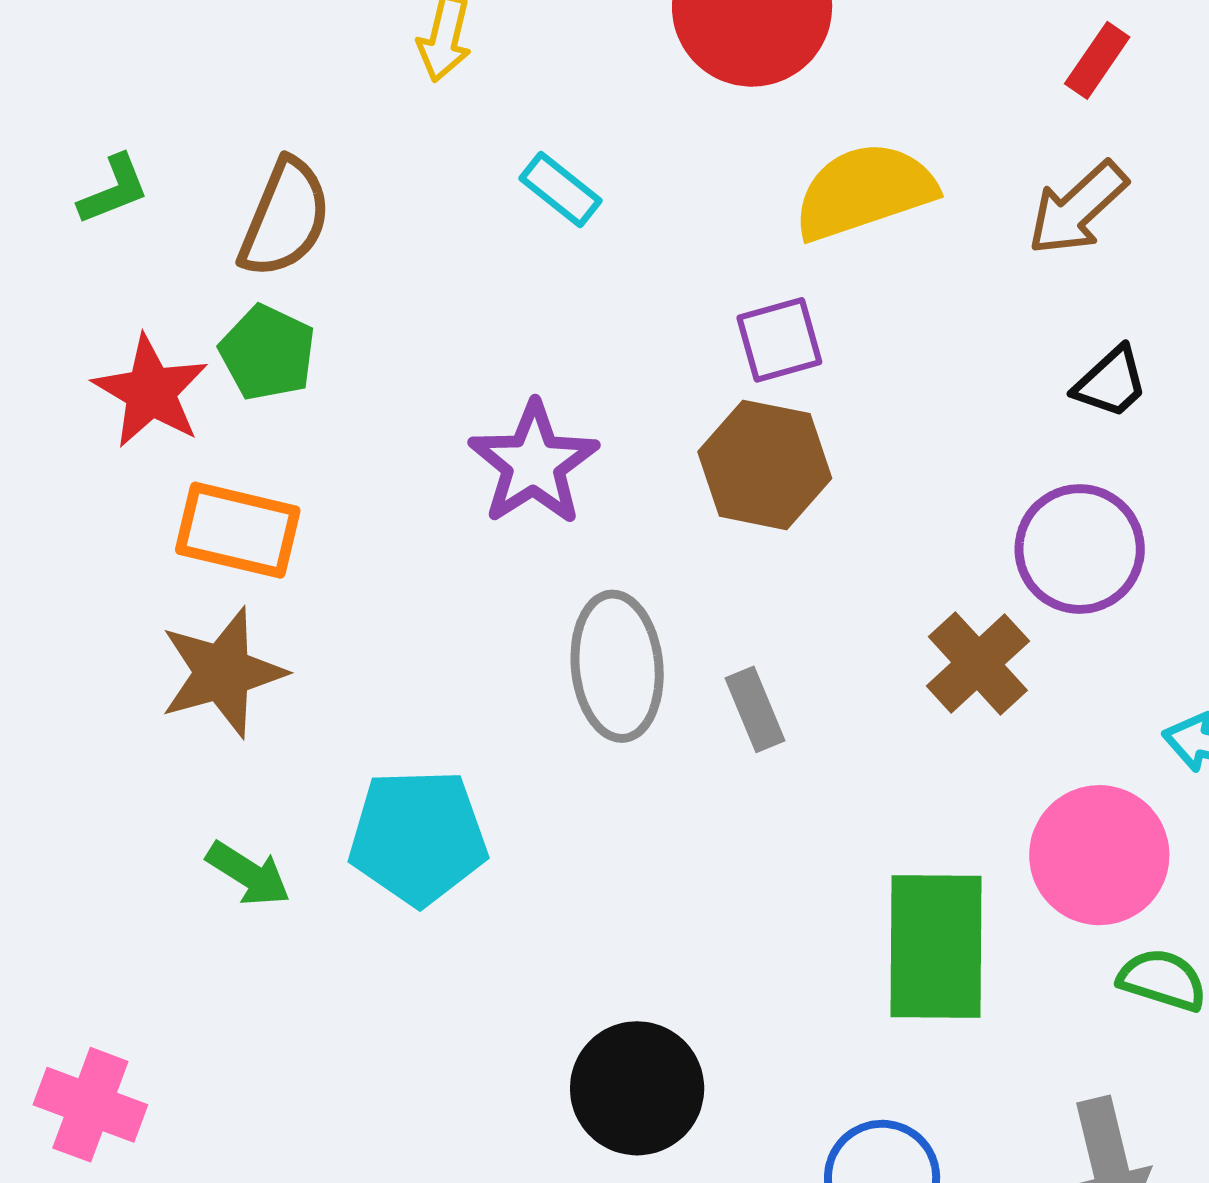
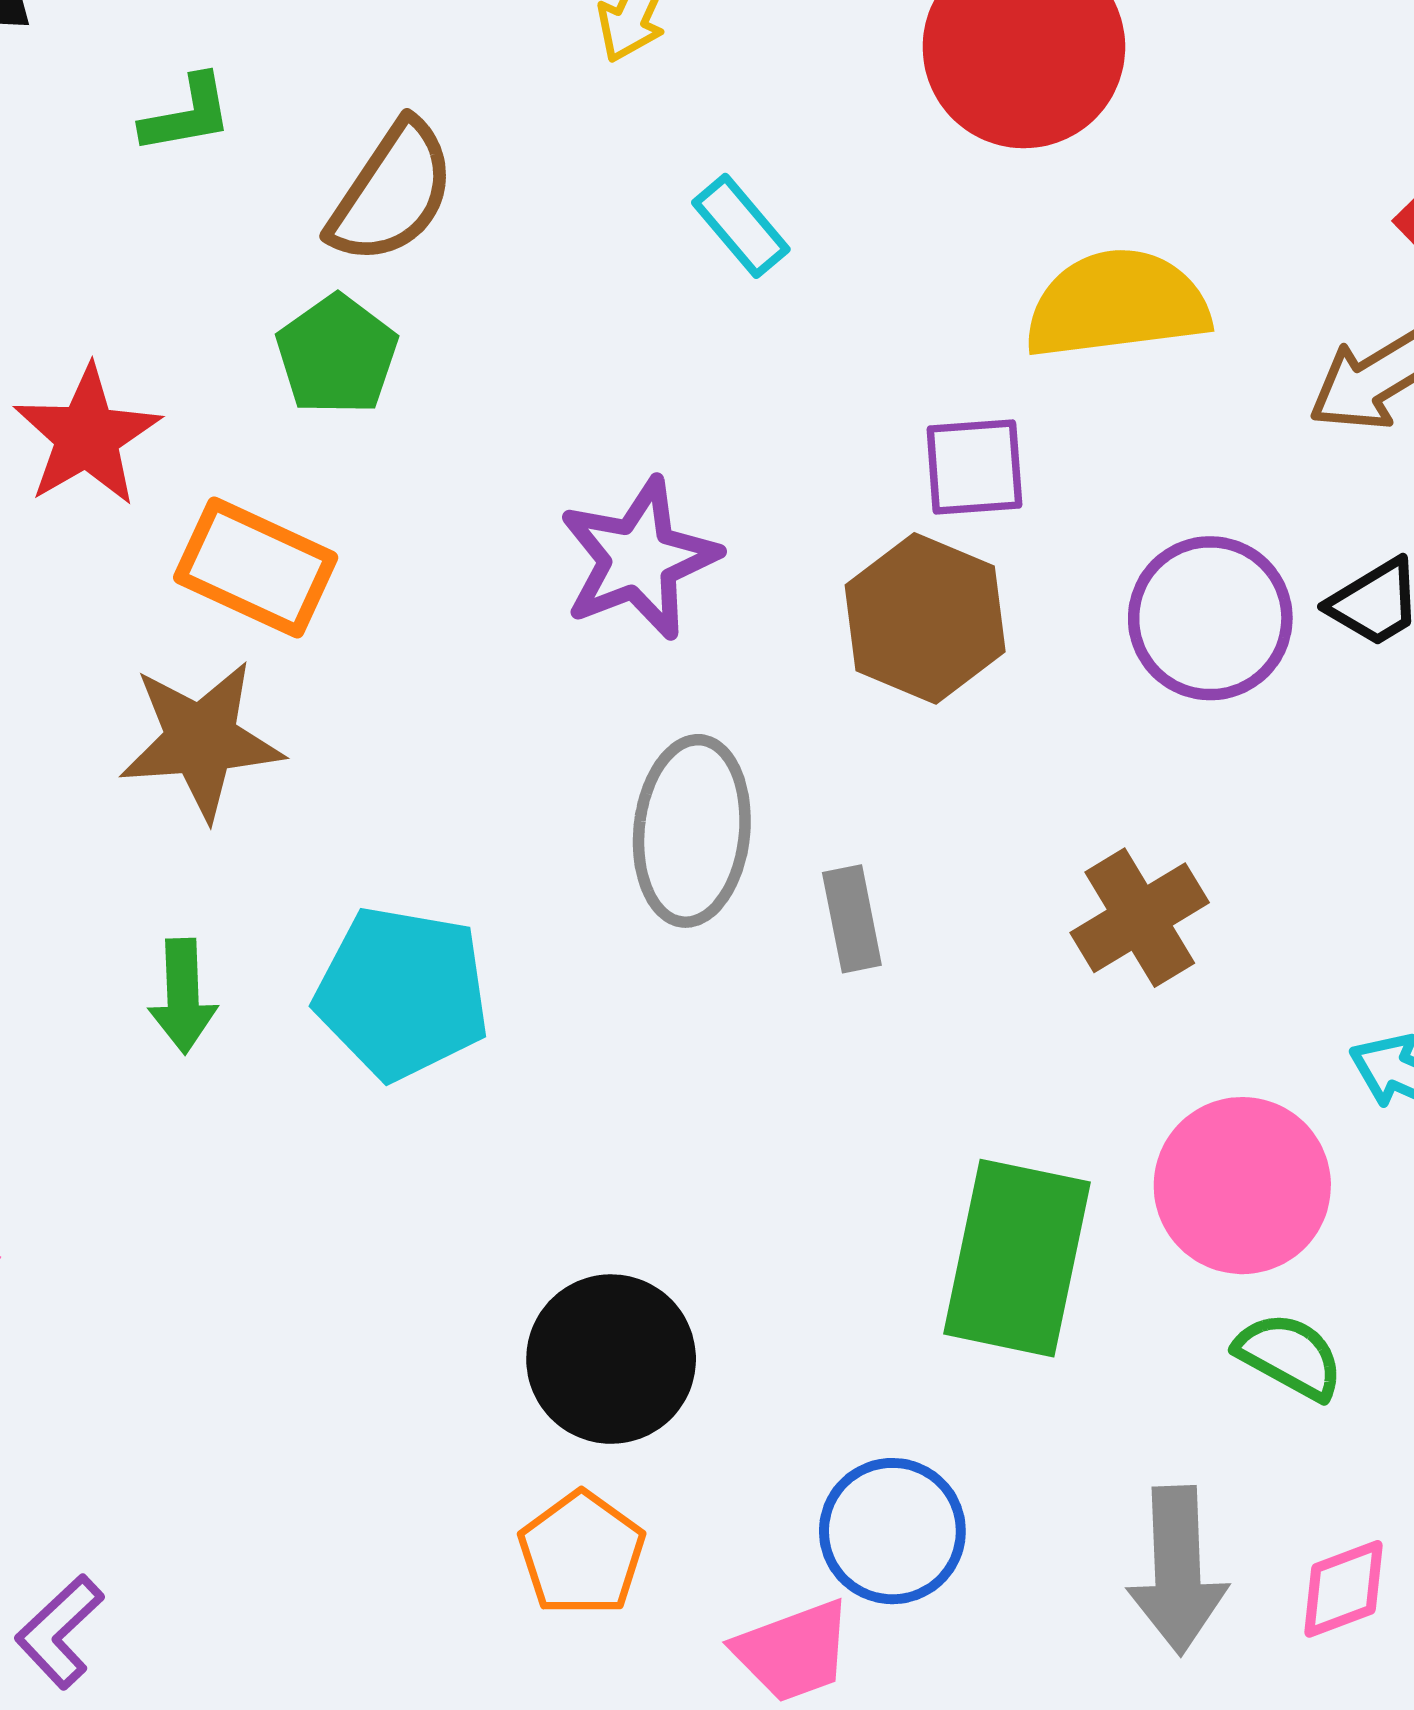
red star: (151, 392) -> (87, 436), moved
purple circle: (1080, 549) -> (1210, 618), moved
green arrow: (248, 874) -> (183, 996), turned 44

